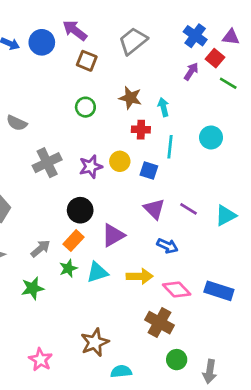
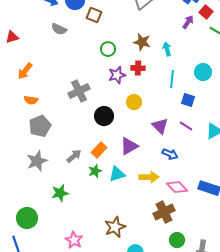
brown square: (87, 61) -> (94, 15), moved
gray semicircle: (17, 123) -> (59, 29), moved
red cross: (141, 130) -> (138, 68), moved
yellow circle: (120, 161) -> (134, 102), moved
purple star: (91, 167) -> (117, 75), moved
blue square: (149, 171) -> (188, 100), moved
black circle: (80, 210) -> (104, 116), moved
green star: (33, 288) -> (60, 193), moved
brown cross: (159, 323) -> (164, 212), turned 35

